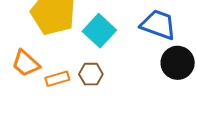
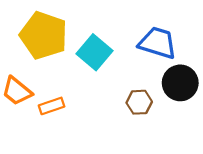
brown hexagon: (91, 74) -> (139, 102), moved

